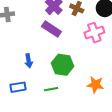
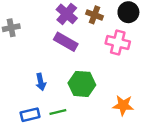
pink cross: (94, 33) -> (118, 43), turned 36
green line: (51, 89) -> (58, 112), moved

